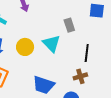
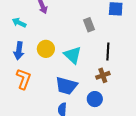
cyan triangle: (51, 43) -> (73, 55), moved

